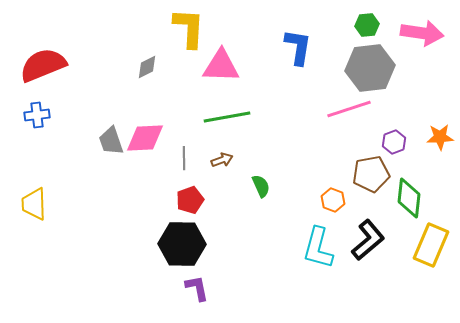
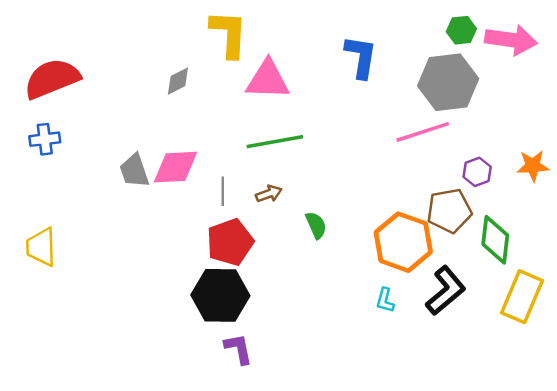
green hexagon: (367, 25) -> (461, 30), moved
red pentagon: (190, 200) -> (230, 242), size x1.4
orange hexagon: (333, 200) -> (403, 242), size x2.0
cyan L-shape: (318, 248) -> (385, 300), size x0.5

